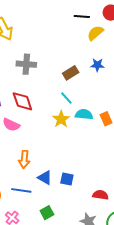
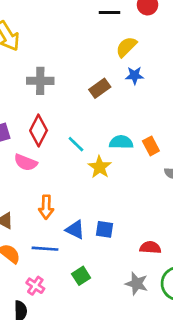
yellow semicircle: (95, 33) -> (126, 47), moved
cyan line: (66, 98) -> (76, 144), moved
red diamond: (22, 101) -> (39, 130), turned 50
yellow star: (61, 119) -> (100, 167), moved

